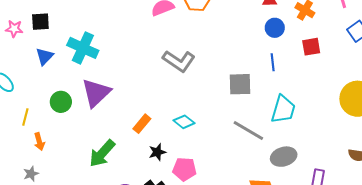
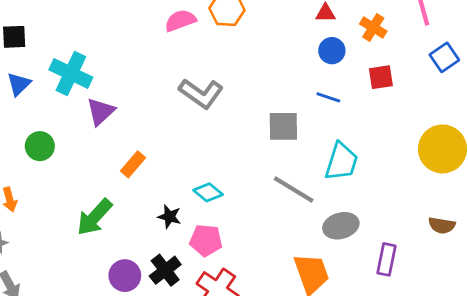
blue line: (273, 62) -> (328, 97), turned -66
purple triangle: (96, 93) -> (101, 112), moved, size x0.7
cyan diamond: (184, 122) -> (208, 192), moved
orange rectangle: (142, 124) -> (133, 164), moved
black star: (157, 152) -> (169, 217), turned 30

